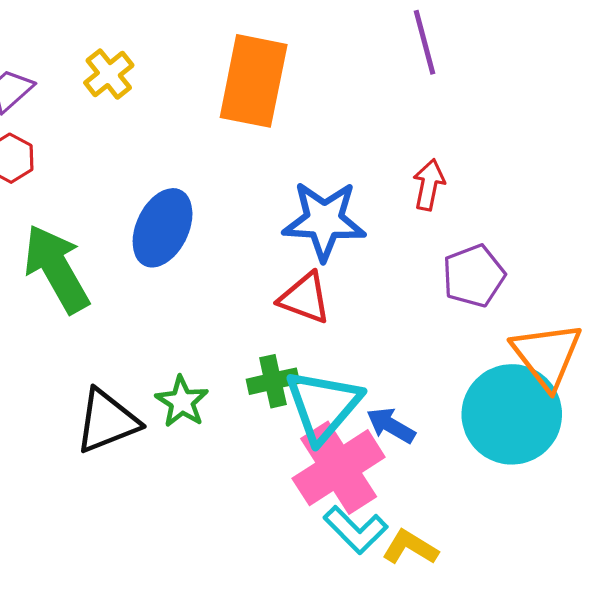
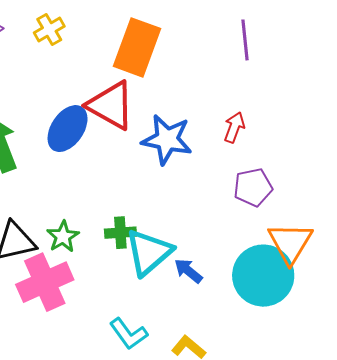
red triangle: (305, 298) -> (111, 105), moved, size x1.5
pink cross: (339, 468) -> (45, 282), moved
cyan L-shape: (356, 530) -> (129, 334), moved

